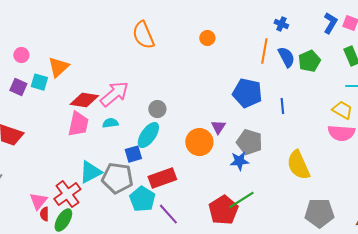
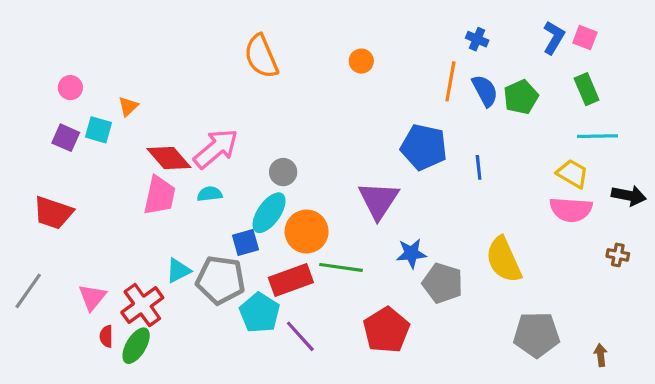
orange triangle: (58, 67) -> (128, 106), size x0.6
red diamond: (84, 100) -> (169, 158), turned 40
purple triangle: (218, 127) -> (379, 200), size x1.8
orange circle: (199, 142) -> (307, 231), moved
gray pentagon: (249, 142) -> (443, 283), moved
cyan triangle: (90, 172) -> (178, 271), size x0.7
green line: (241, 200) -> (341, 267), moved, turned 40
pink triangle: (38, 201) -> (92, 297), moved

